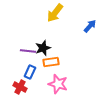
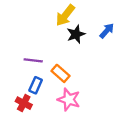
black star: (43, 48) -> (76, 34), moved
orange rectangle: (51, 62) -> (61, 73), turned 49

